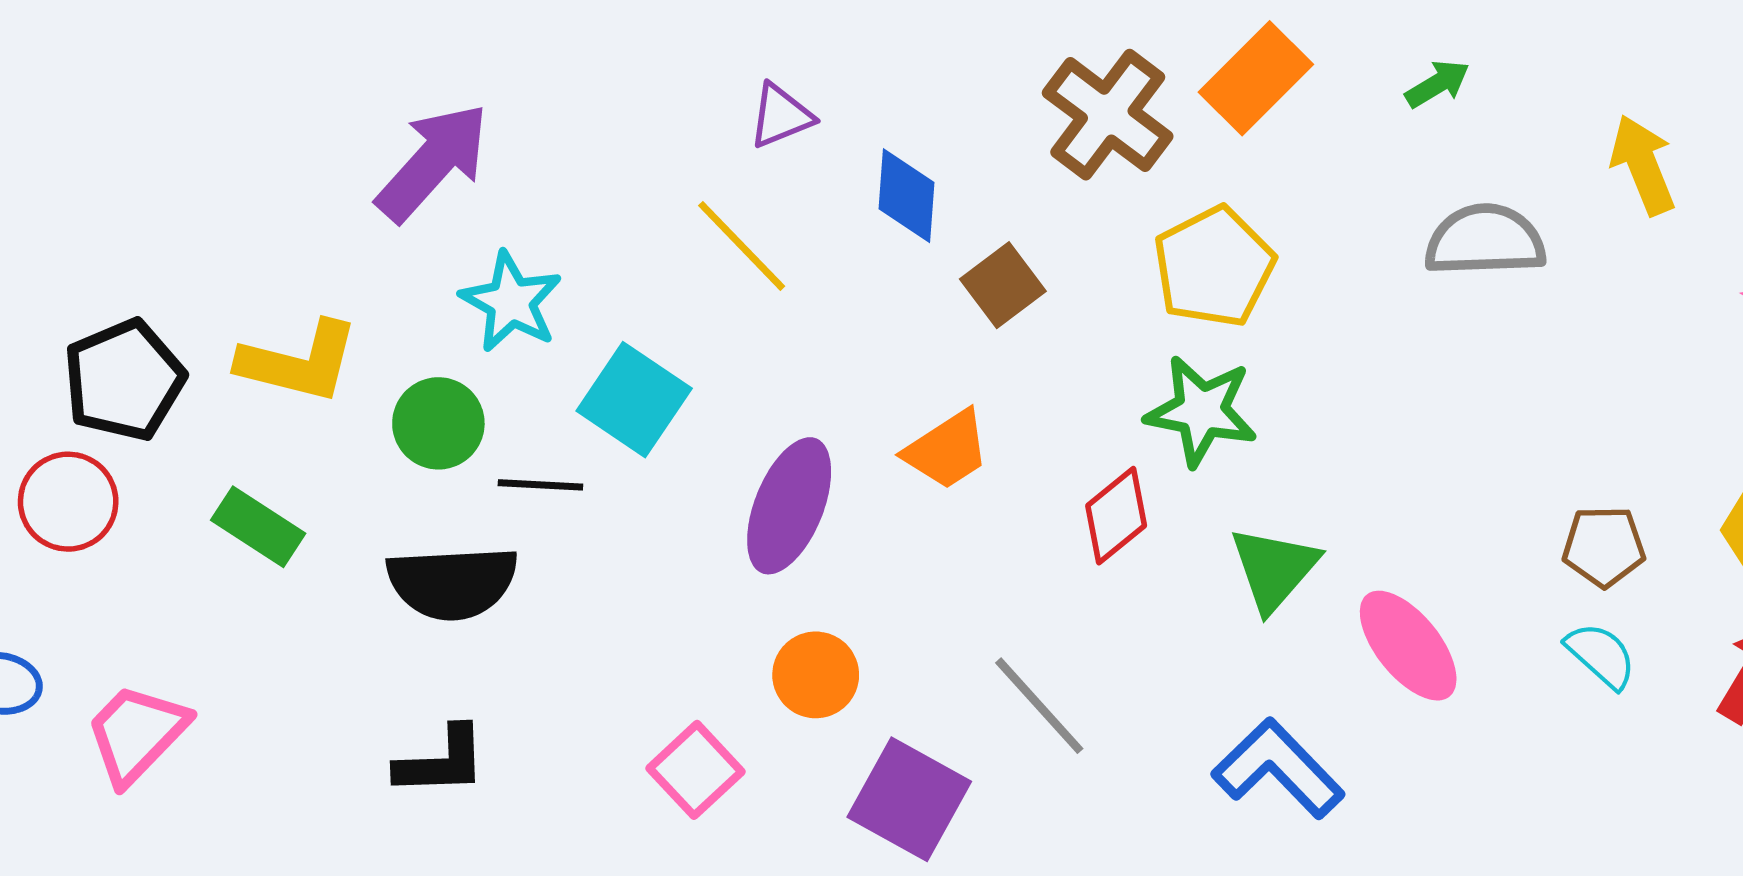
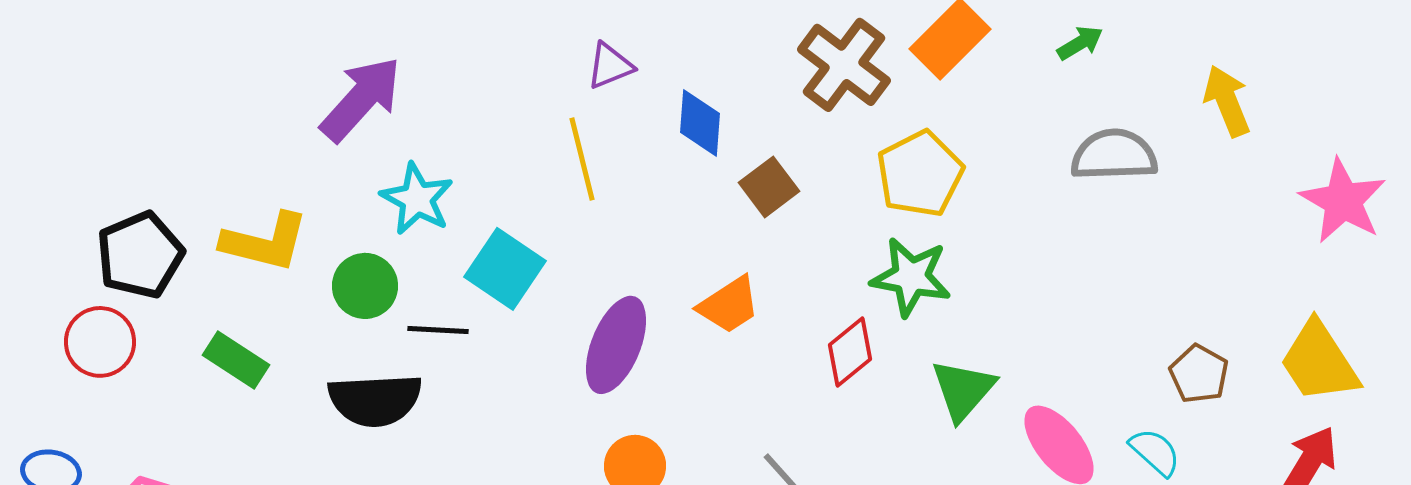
yellow line: (742, 246) -> (582, 159), turned 30
brown pentagon: (1604, 546) -> (1199, 374), turned 30
cyan semicircle: (1601, 655) -> (1155, 452), moved

